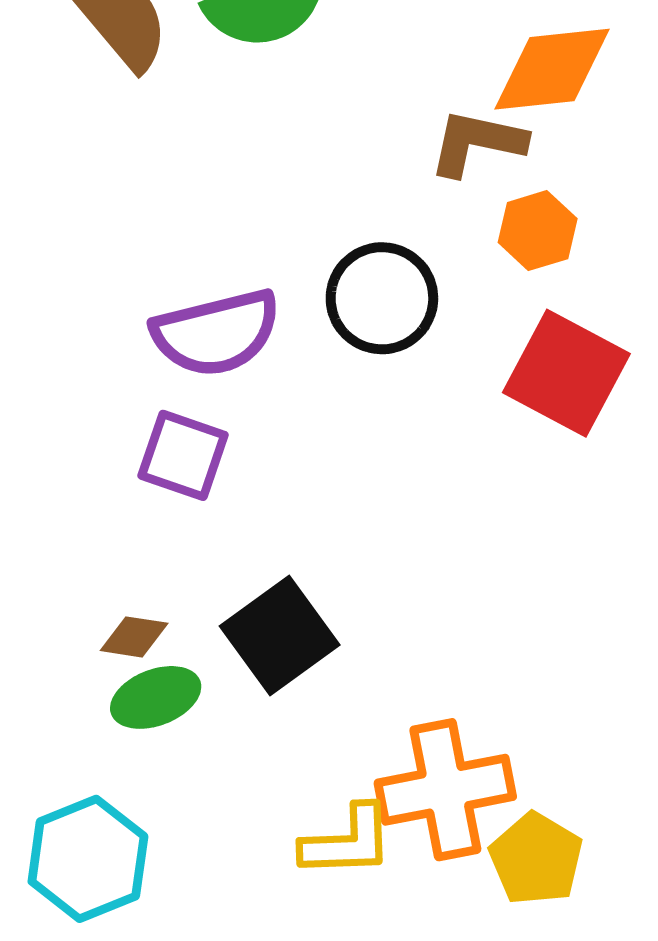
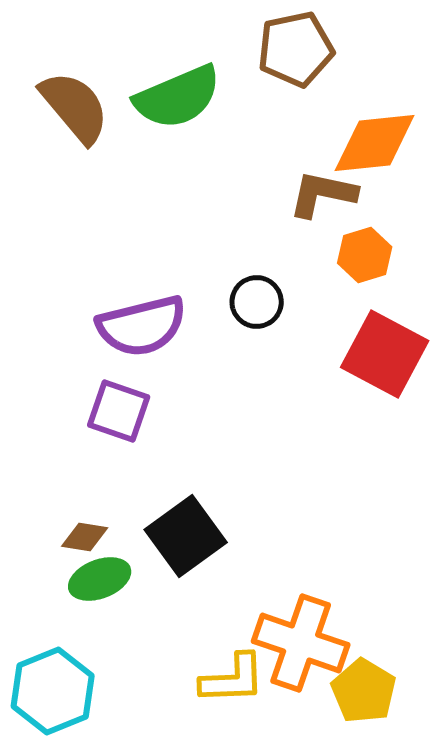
black circle: (382, 298) -> (257, 302), size x0.7
orange cross: (445, 790) -> (301, 643), turned 30

